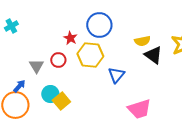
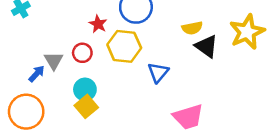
blue arrow: (19, 86) -> (37, 74), moved
cyan circle: (50, 94) -> (85, 89), moved

